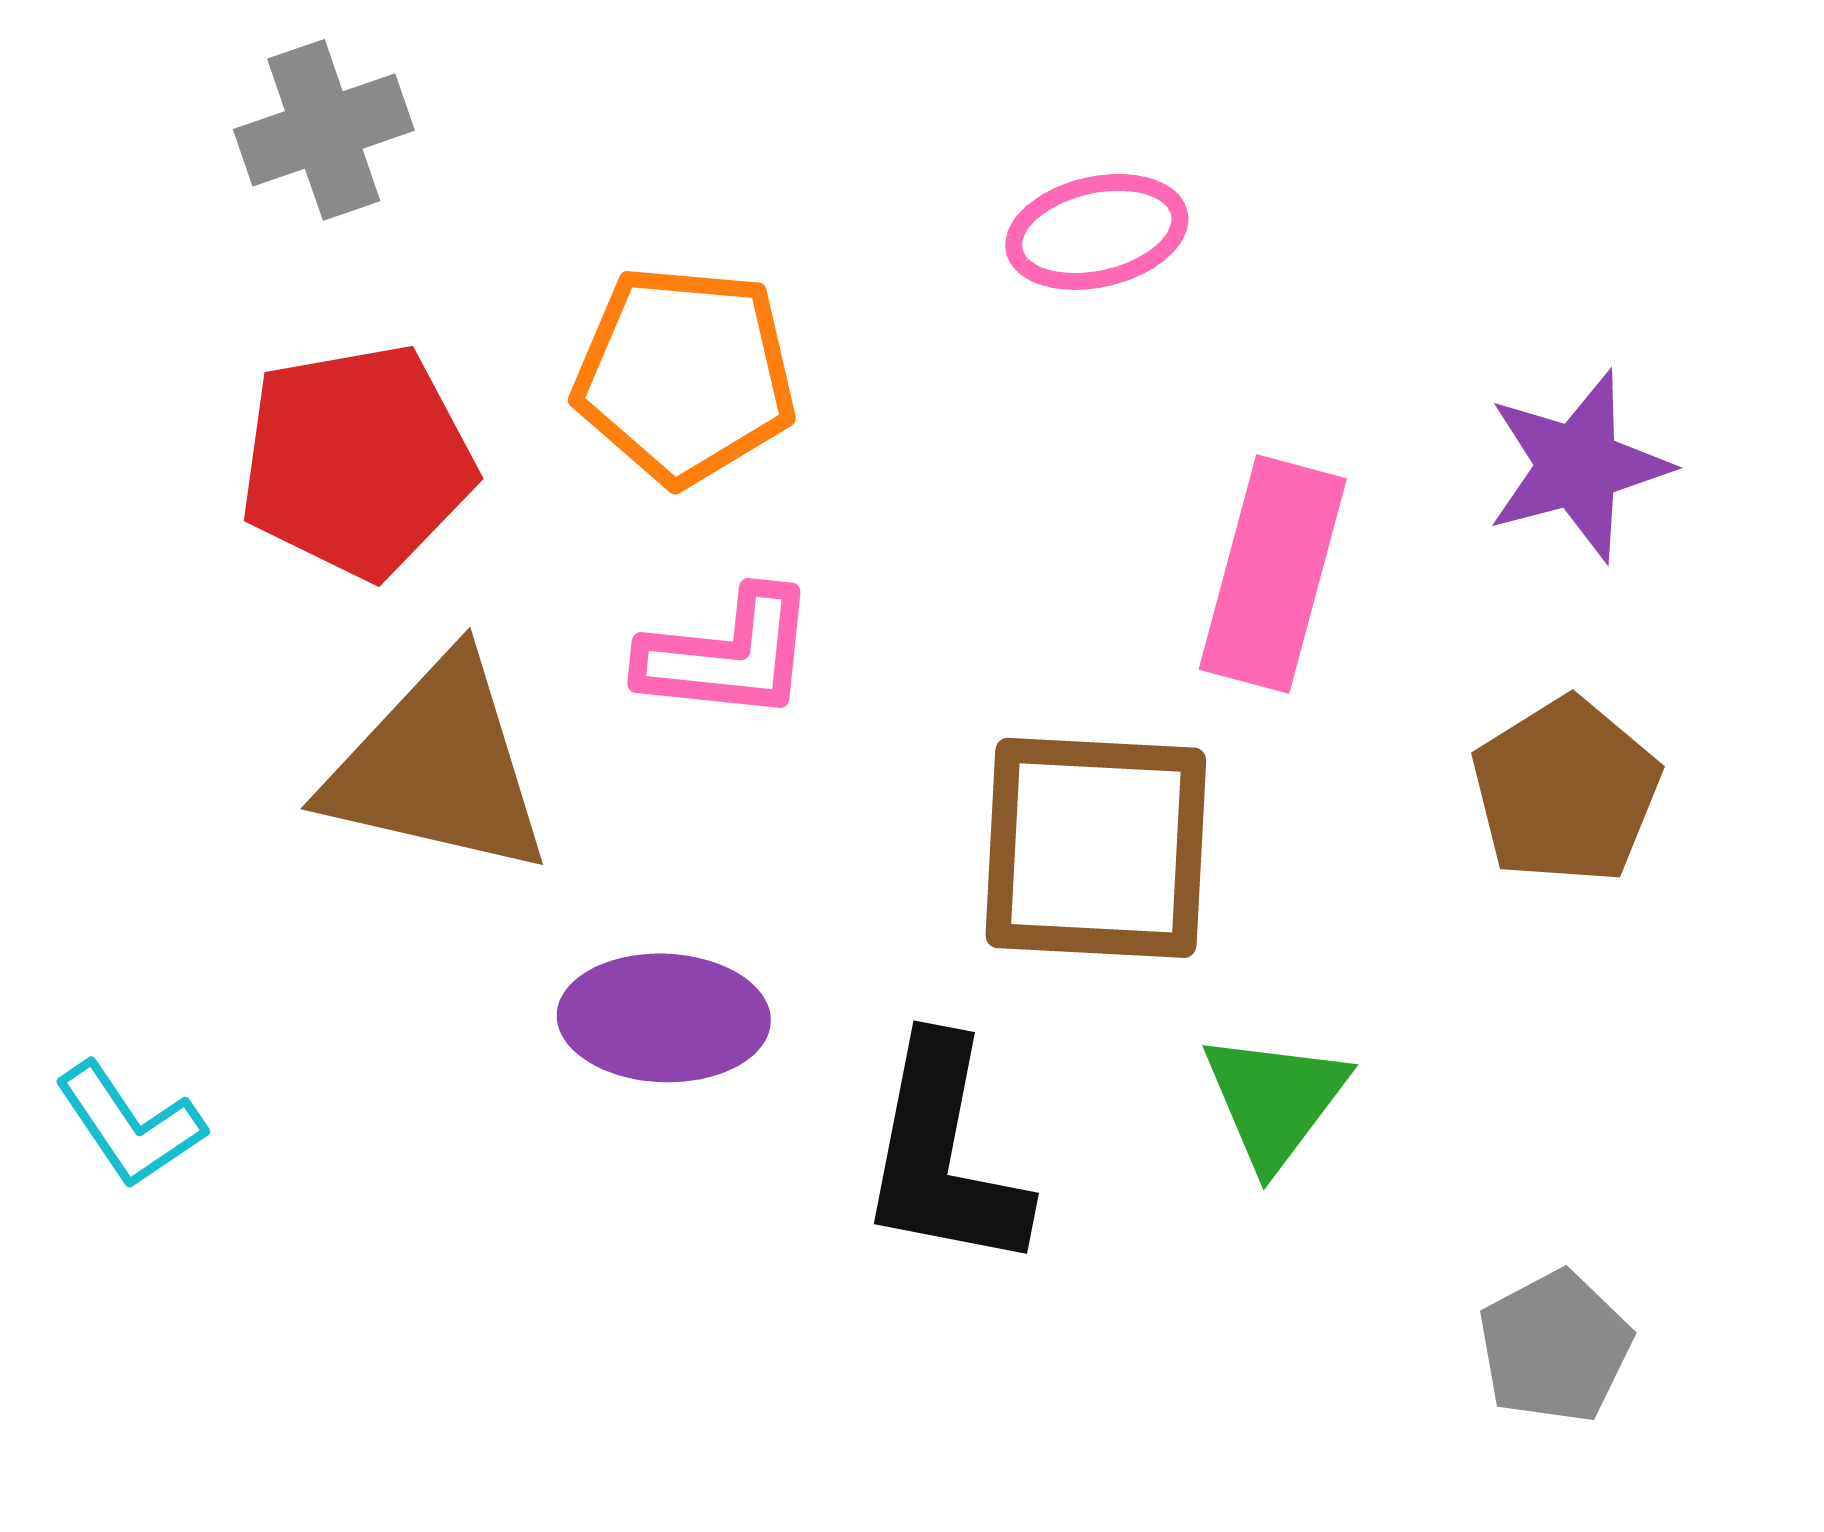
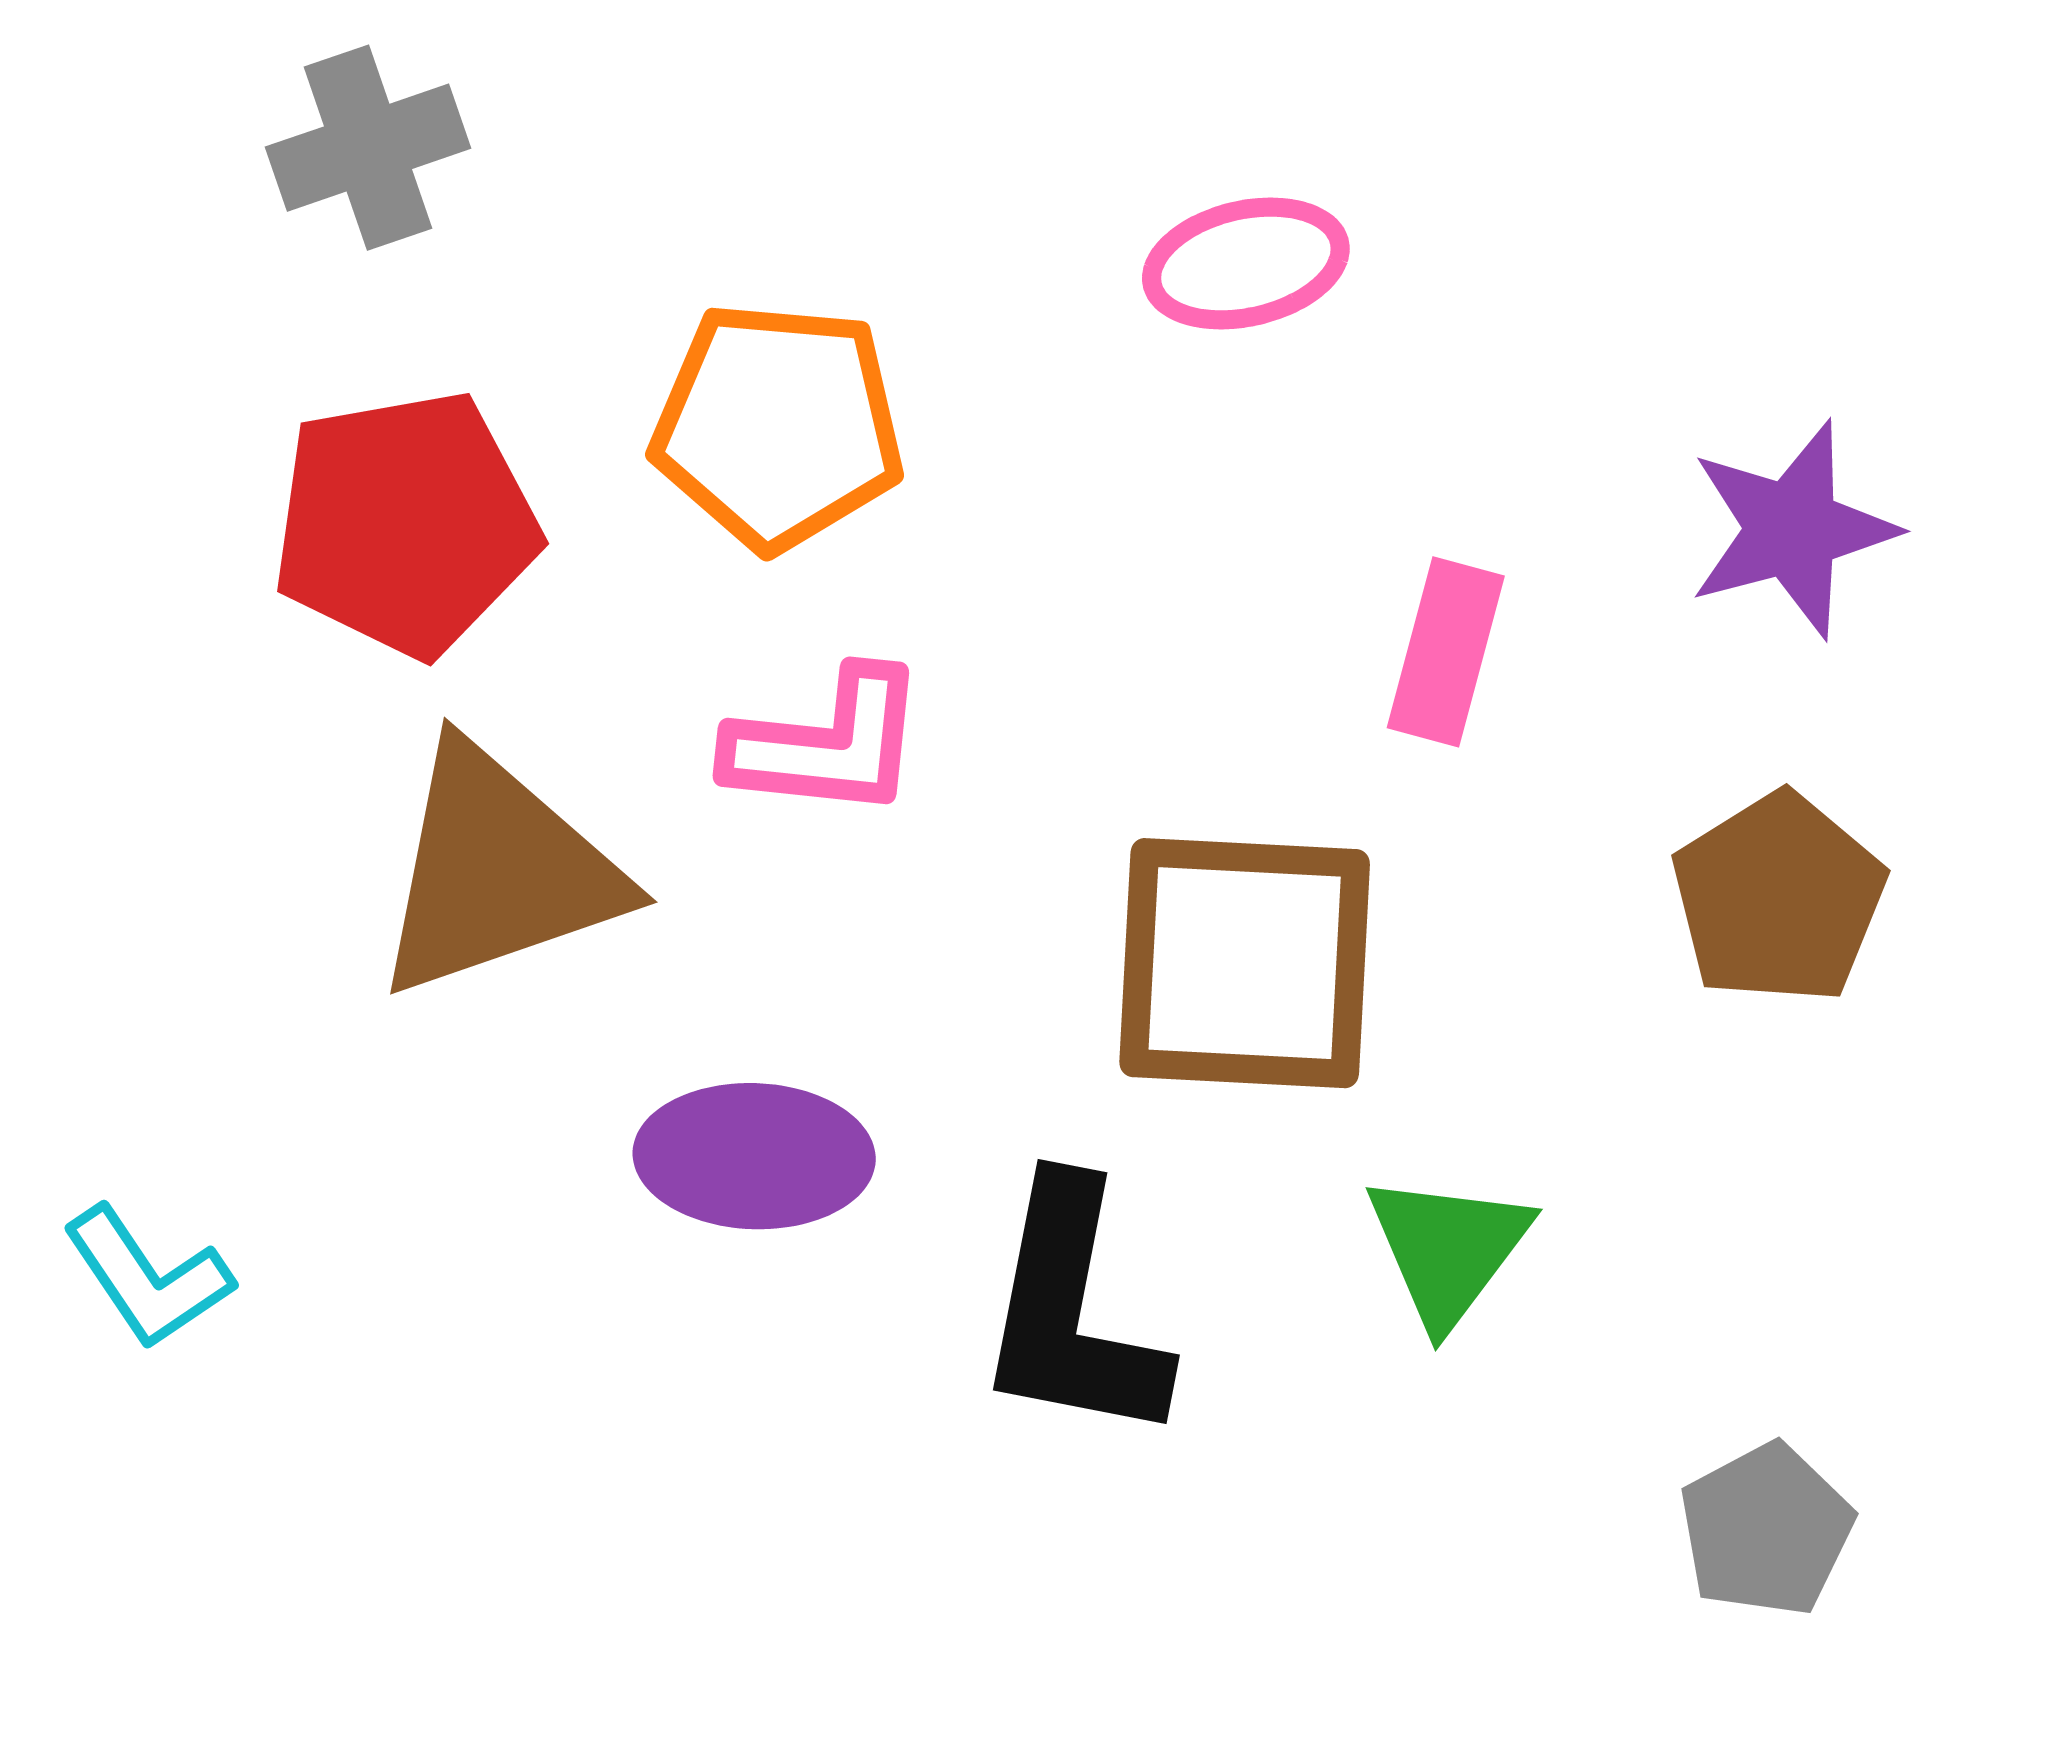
pink rectangle: (1273, 574) -> (1446, 652), size x0.7
brown triangle: (438, 767) -> (497, 871), turned -32

